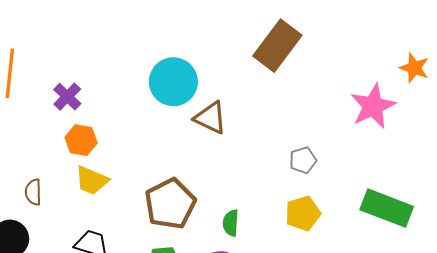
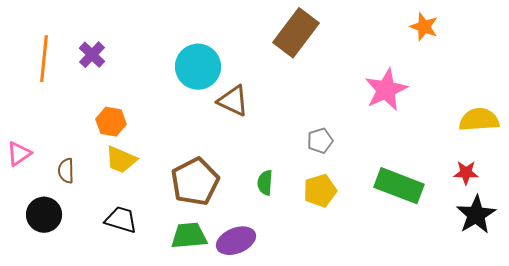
orange star: (414, 68) -> (424, 27), moved
purple cross: (67, 97) -> (92, 55), moved
green semicircle: (231, 223) -> (265, 183), moved

